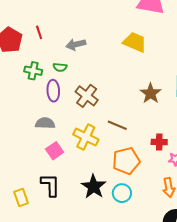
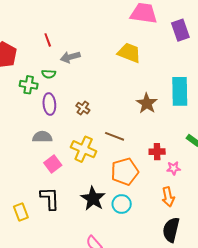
red line: (39, 32) -> (48, 40), moved
green semicircle: (60, 67) -> (49, 74), moved
brown cross: (87, 96) -> (83, 108), size x0.6

